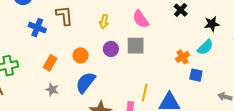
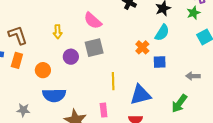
orange rectangle: (50, 63) -> (17, 60), moved
blue semicircle: (86, 82) -> (54, 95), turned -115
yellow line: (145, 93) -> (113, 81), moved

